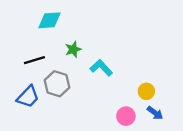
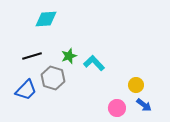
green star: (73, 49) -> (69, 56), moved

